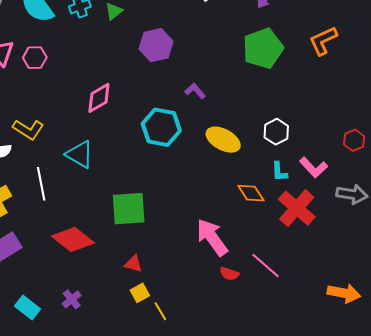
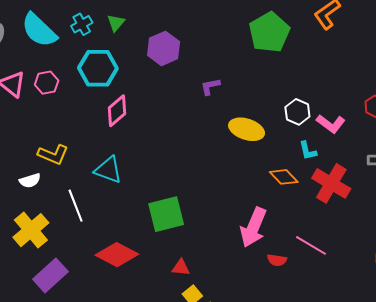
purple L-shape: (195, 91) -> (210, 86), turned -50
cyan hexagon: (161, 127) -> (98, 68), moved
pink L-shape: (314, 167) -> (331, 124), moved
pink arrow: (212, 237) -> (253, 227), turned -111

